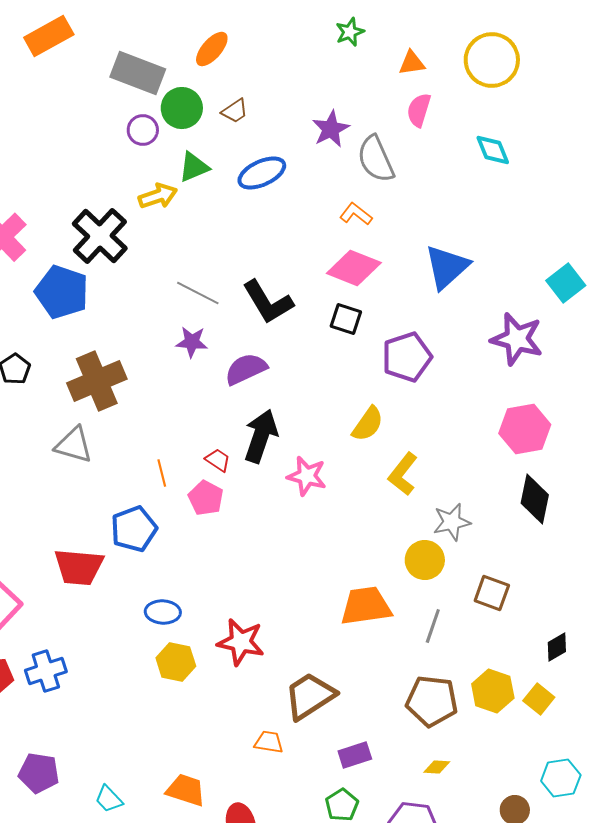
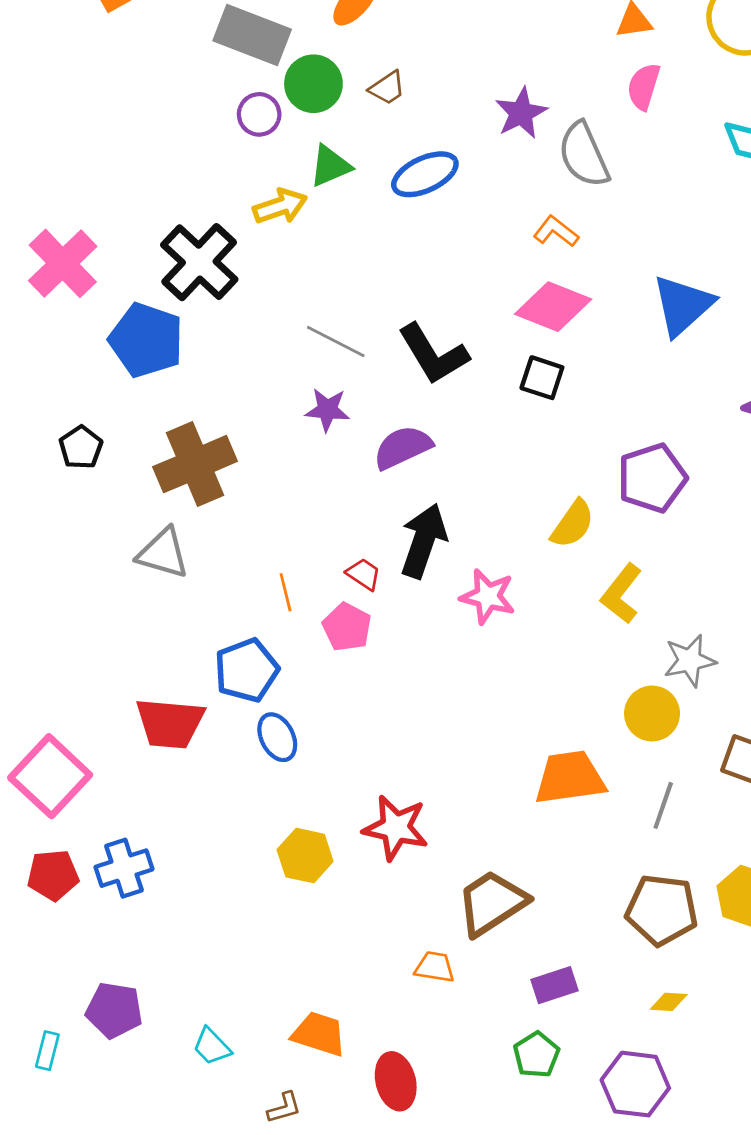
purple pentagon: (407, 357) -> (652, 478), moved
blue ellipse: (163, 612) -> (277, 737), moved, turned 60

